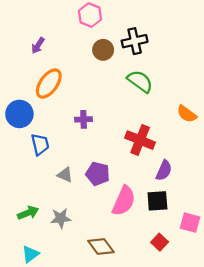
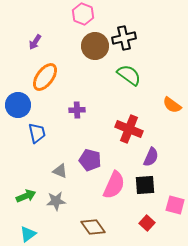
brown circle: (103, 50) -> (95, 46), size x1.4
gray triangle: (65, 175) -> (60, 171), moved

